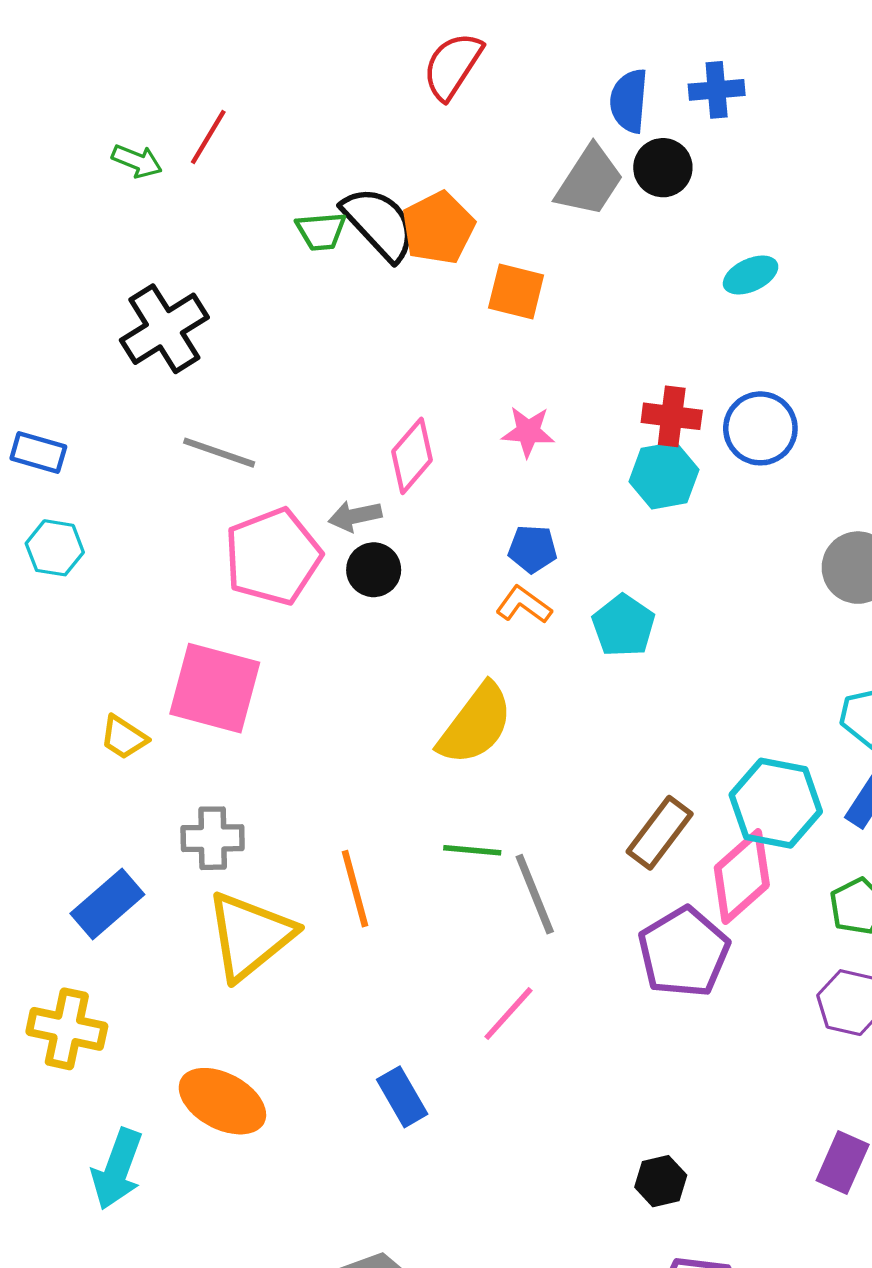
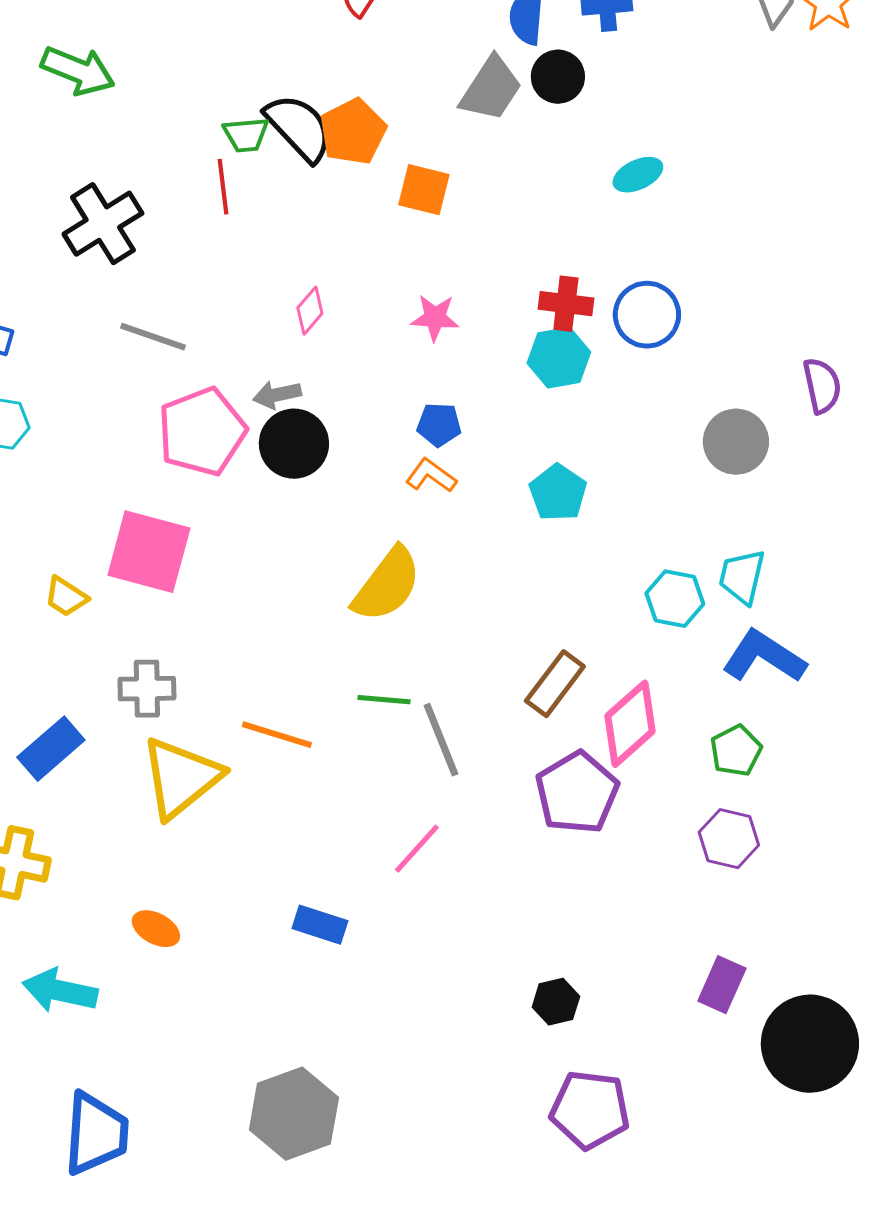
red line: (208, 137) -> (223, 187), moved, turned -38
green arrow: (137, 161) -> (78, 71), size x1.6
pink diamond: (412, 456) -> (310, 311), moved, size x0.7
black circle: (374, 570) -> (294, 444), size x1.4
cyan pentagon: (623, 626) -> (558, 493), moved
cyan hexagon: (776, 803) -> (675, 599), moved, size x0.7
orange line: (355, 889) -> (277, 735), turned -58
blue rectangle: (402, 1097) -> (320, 925), turned -42
orange ellipse: (222, 1101) -> (156, 929), size x0.6
cyan arrow: (117, 1169) -> (60, 991), turned 82

